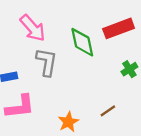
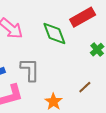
gray L-shape: (47, 62) -> (30, 70), moved

